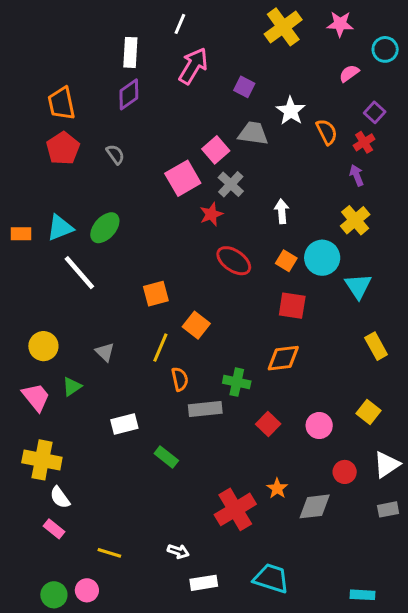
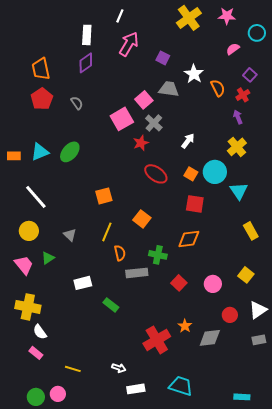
white arrow: (282, 211) -> (188, 141), turned 42
white line: (79, 273) -> (36, 197), moved
orange square: (196, 325) -> (142, 219), moved

